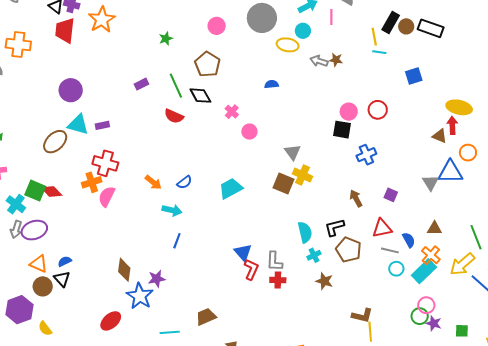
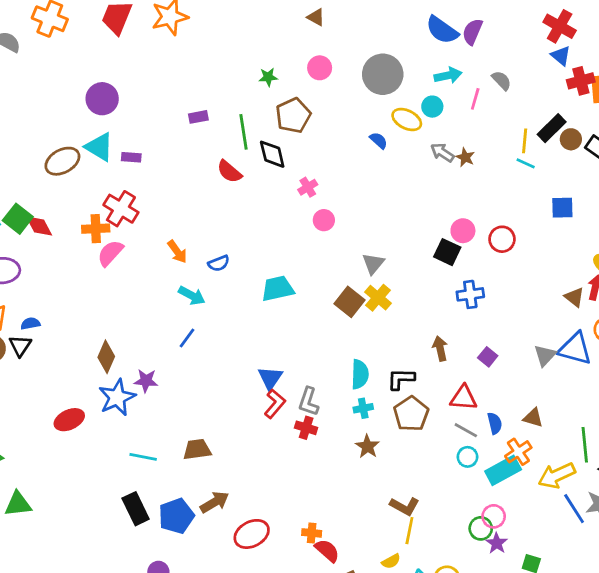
green star: (166, 39) -> (268, 77), moved
blue semicircle: (272, 84) -> (379, 140), moved, turned 32

